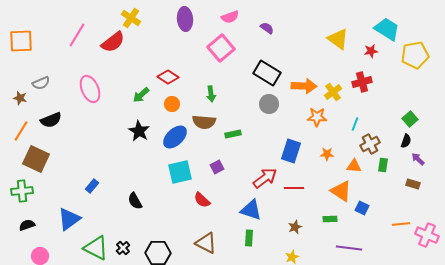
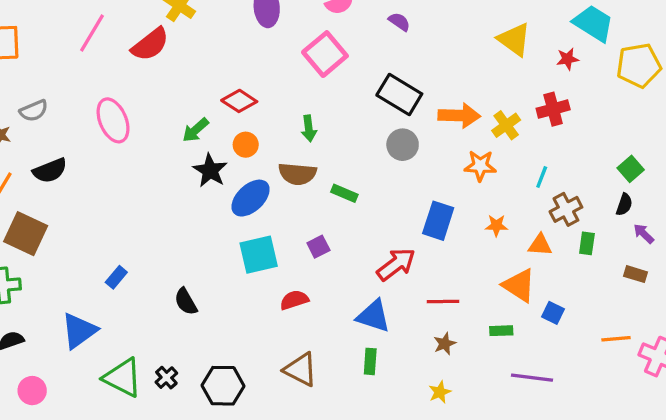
black star: (139, 131) -> (210, 171), moved
green rectangle: (233, 134) -> (344, 193), turned 35
red line: (294, 188) -> (443, 302), moved
red semicircle: (202, 200) -> (294, 300), turned 120

